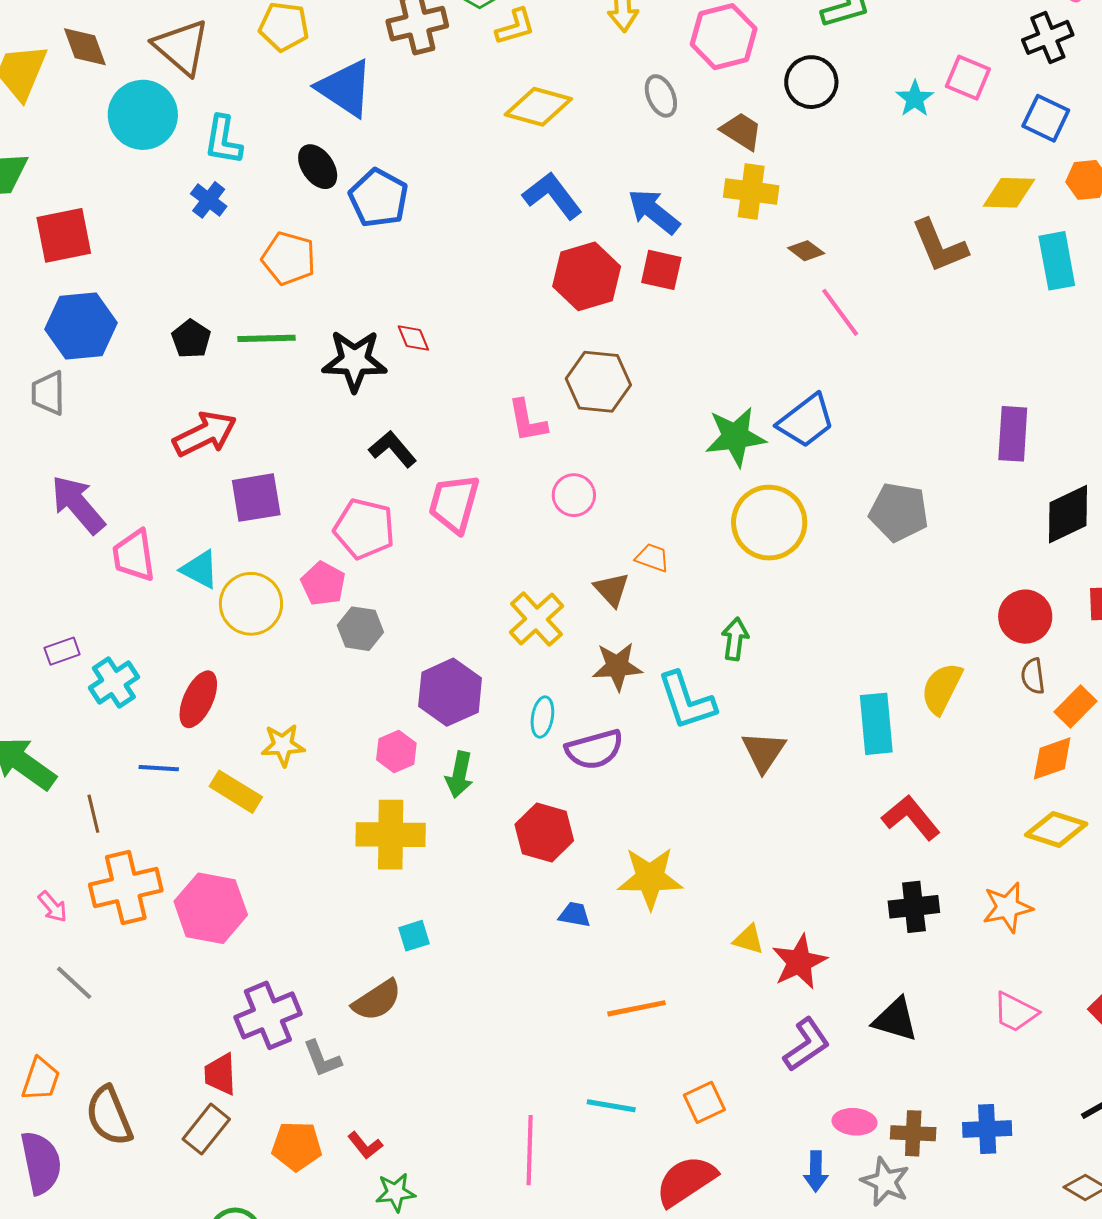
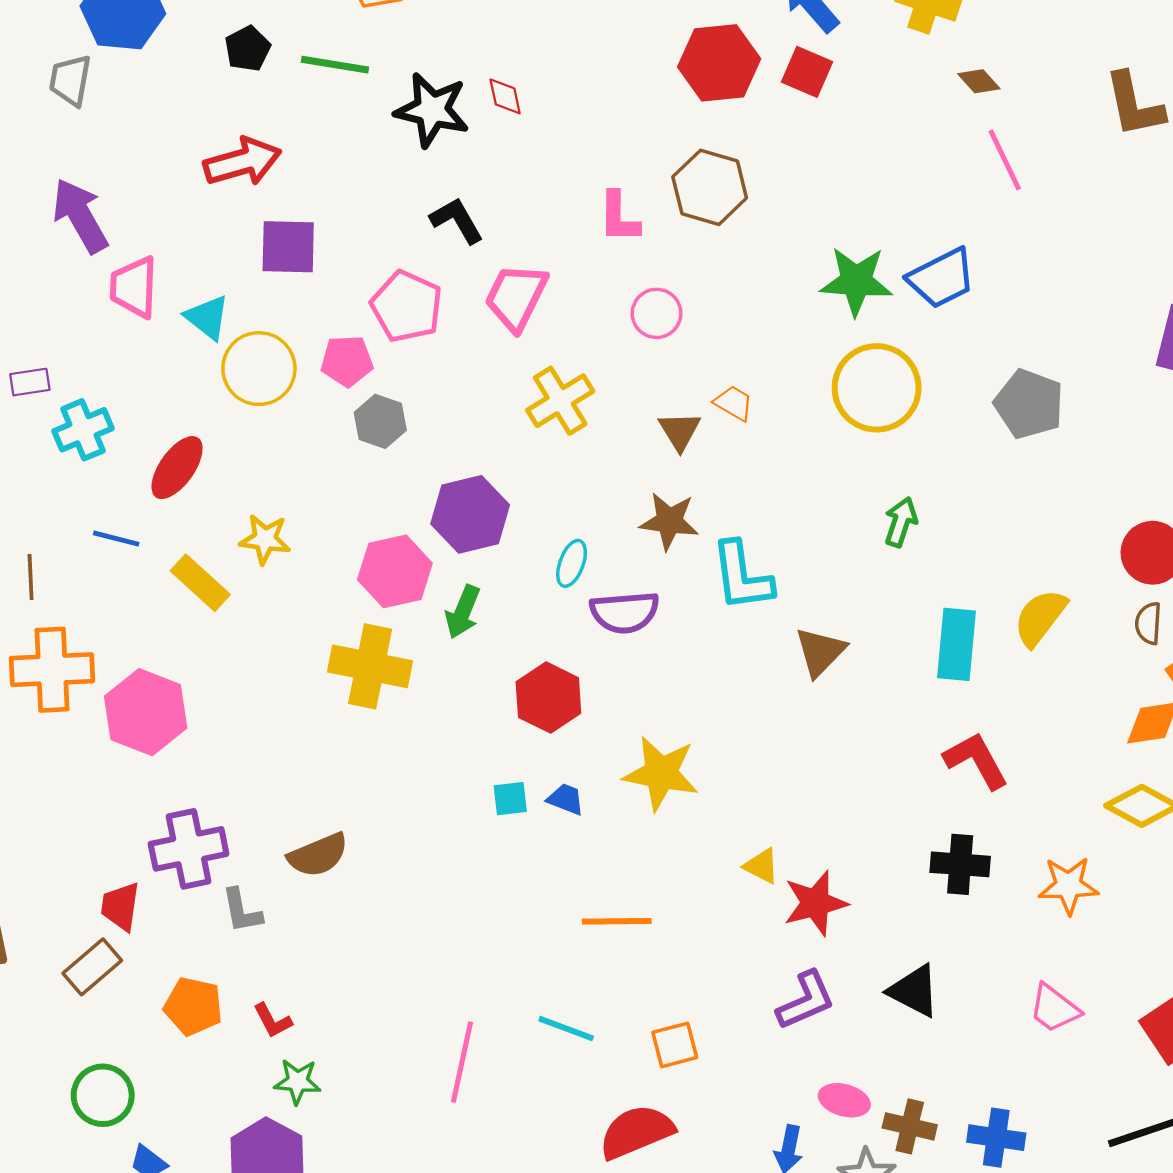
pink pentagon: (323, 584) -> (347, 361), turned 30
yellow cross: (536, 619) -> (560, 401), moved
green arrow: (735, 639) -> (901, 522), moved
pink hexagon: (396, 752) -> (395, 571), size x1.5
cyan square: (414, 936) -> (510, 799), moved

